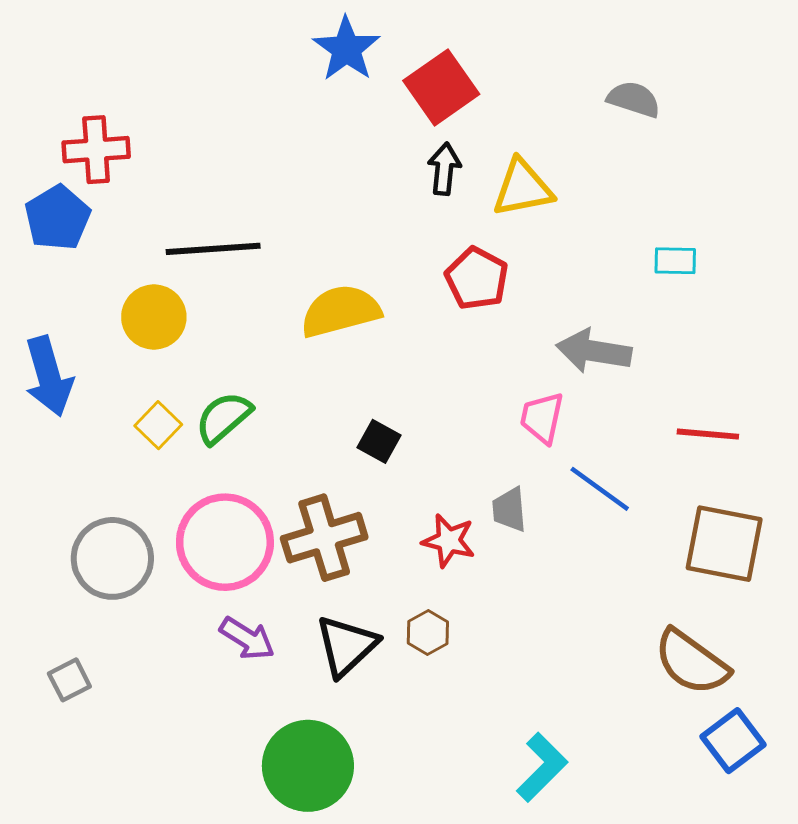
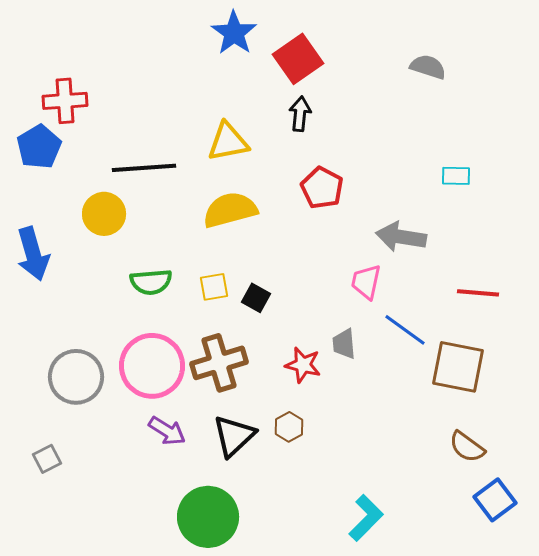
yellow triangle: (523, 188) -> (228, 142), moved
green semicircle: (223, 418) -> (151, 282), turned -144
yellow square: (158, 425) -> (214, 287), moved, turned 36
brown square: (724, 544) -> (458, 367), moved
brown semicircle: (692, 662) -> (467, 447), size x0.7

